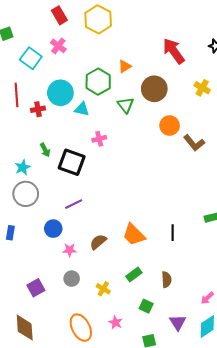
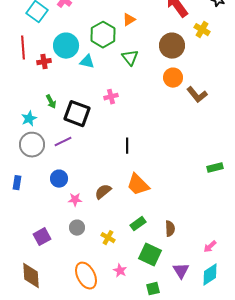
yellow cross: (202, 88) -> (202, 30), moved
brown circle: (154, 89) -> (172, 46), moved
pink cross: (99, 139) -> (111, 97), moved
purple line: (74, 204) -> (63, 142), moved
black line: (173, 233) -> (127, 146), moved
green square: (146, 306) -> (150, 255), size x1.6

